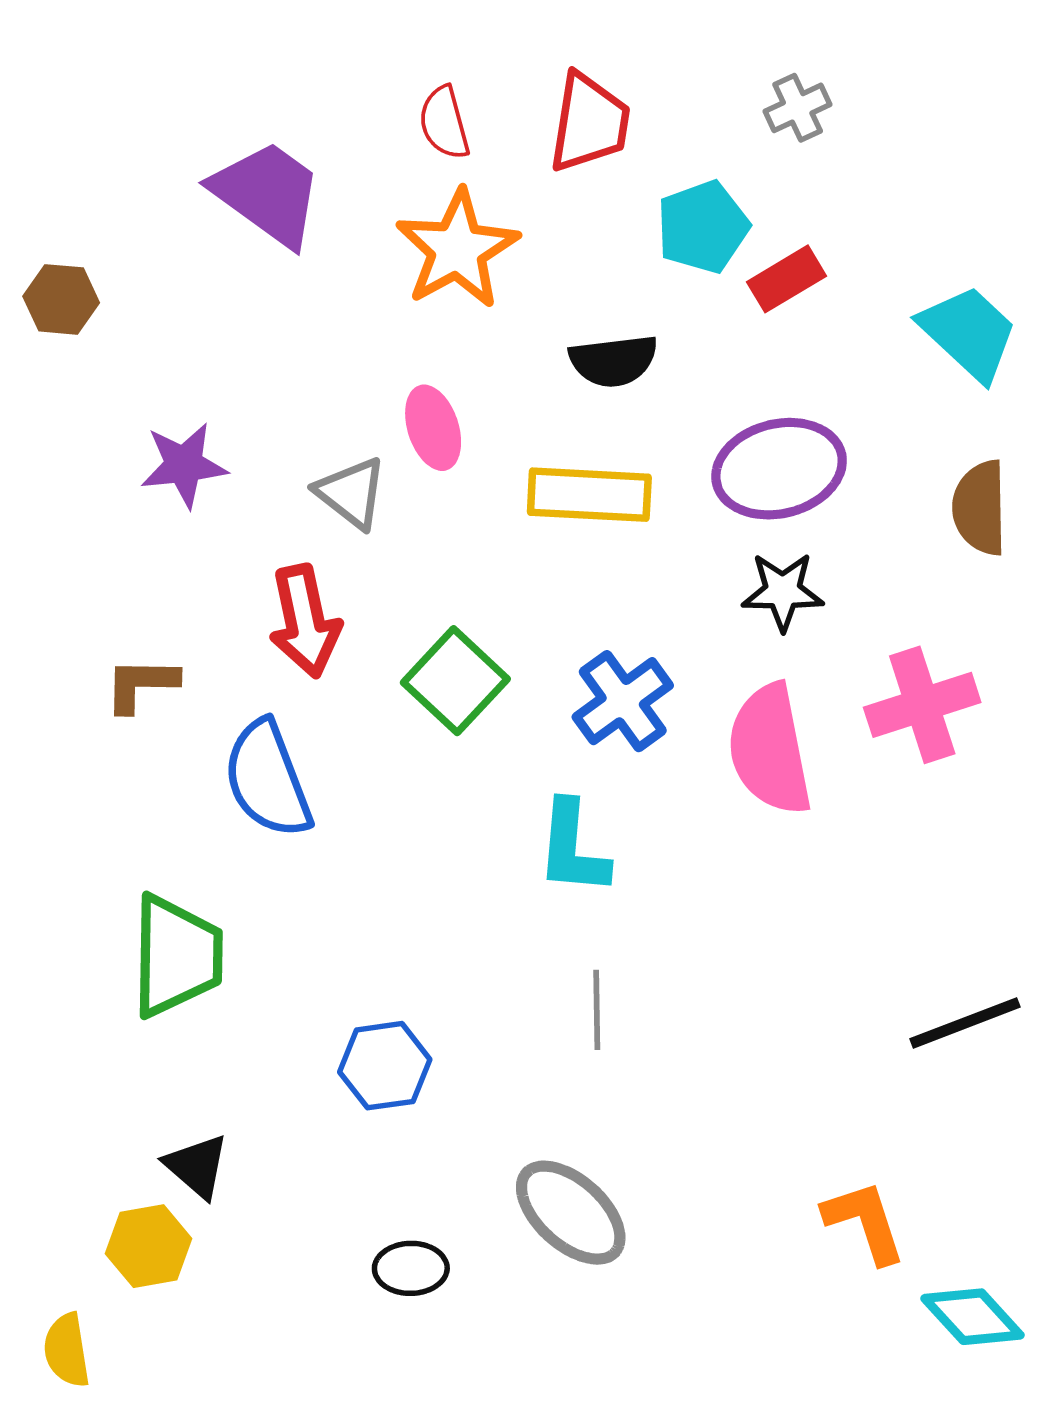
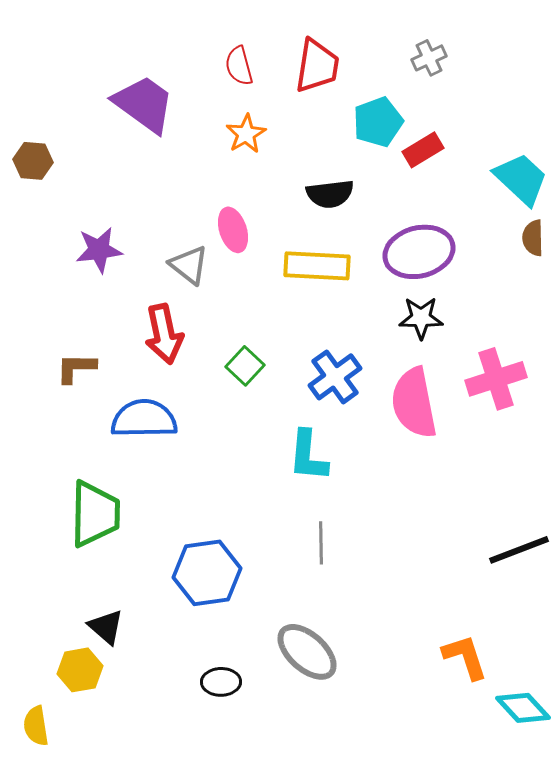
orange star: (457, 249) -> (246, 134), size x0.6
brown semicircle: (980, 508) -> (533, 238), moved, size x0.7
green square: (455, 681) -> (245, 366), size x0.7
blue semicircle: (268, 779) -> (144, 419), turned 110
blue hexagon: (385, 1066) -> (207, 573), size x1.4

